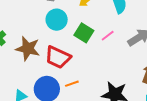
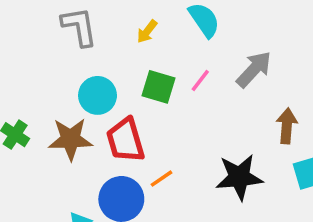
cyan circle: (57, 20) -> (98, 95), moved
red trapezoid: (58, 57) -> (125, 140), turned 64

